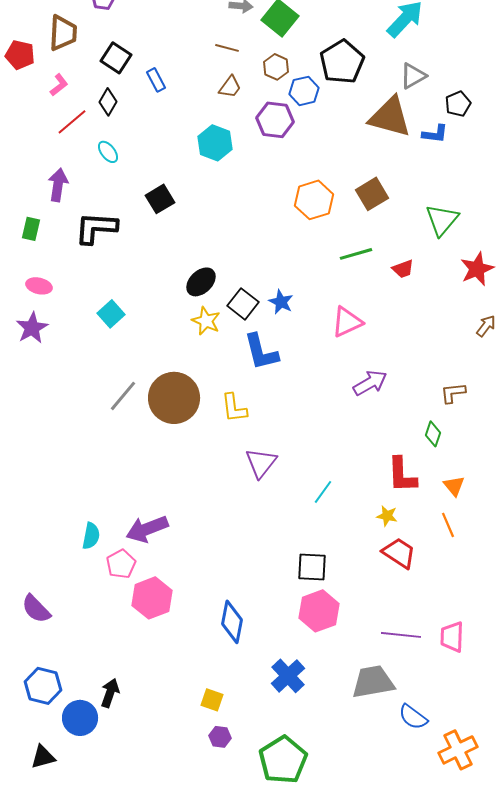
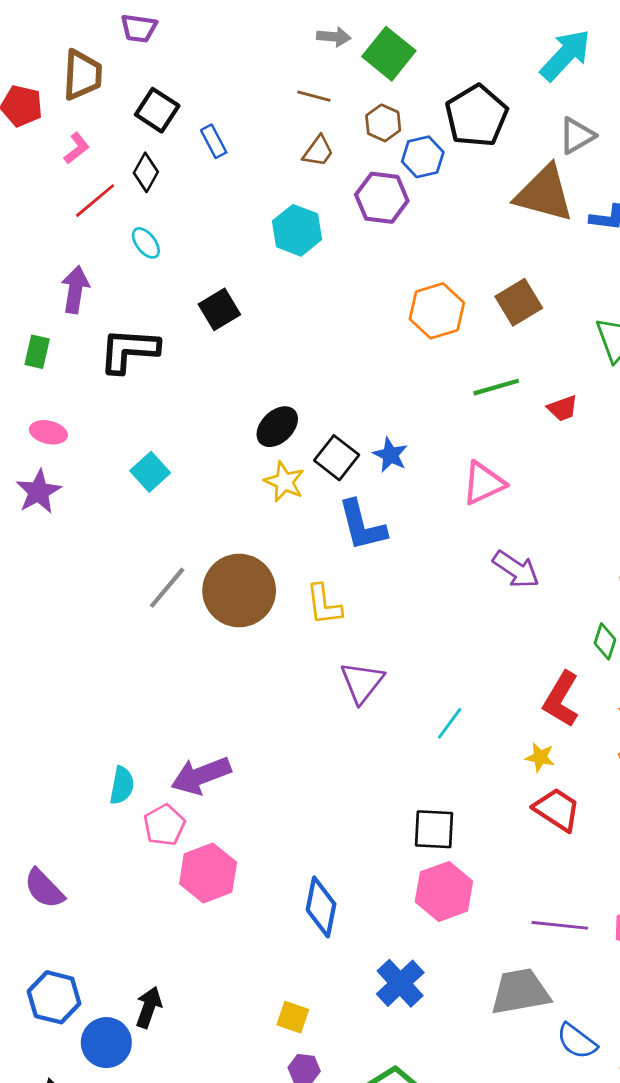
purple arrow: (370, 383) -> (516, 569), turned 64
red L-shape: (402, 475) -> (561, 699), turned 33

